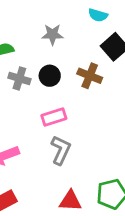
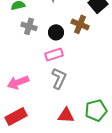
black circle: (50, 76) -> (56, 32), moved

